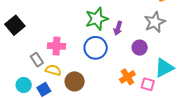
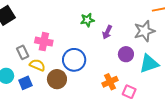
green star: (97, 19) -> (87, 20), size x0.6
blue circle: (96, 48) -> (74, 60), moved
cyan triangle: (164, 68) -> (149, 64), moved

